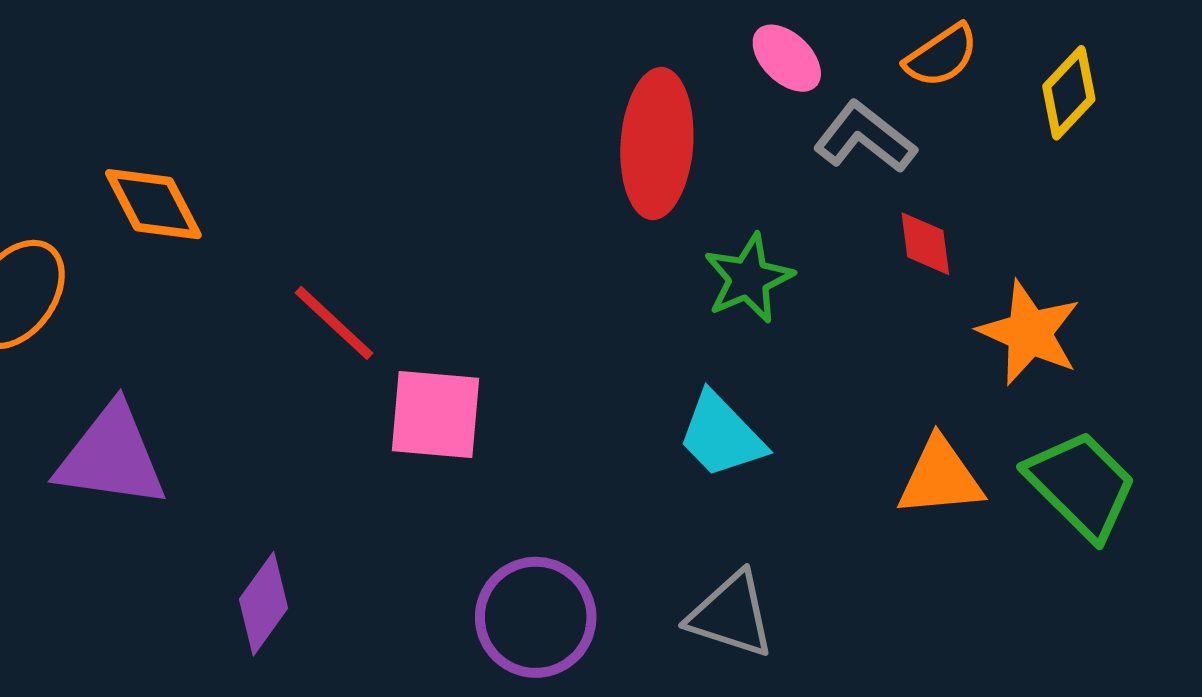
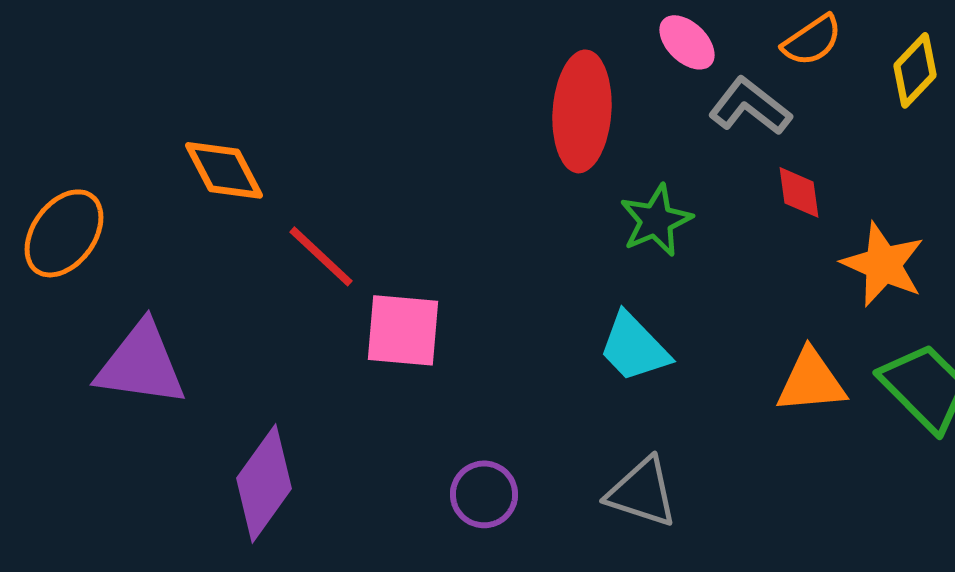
orange diamond: (153, 204) -> (224, 170), moved
purple diamond: (264, 604) -> (264, 483), size x1.4
purple circle: (536, 617) -> (484, 494), size x0.7

